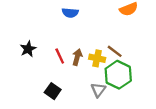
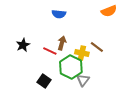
red line: (60, 56) -> (50, 51), turned -40
brown arrow: (77, 57) -> (62, 43), moved
green hexagon: (118, 75) -> (71, 67), moved

